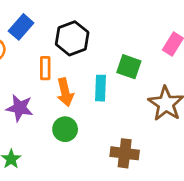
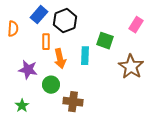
blue rectangle: (21, 27) -> (39, 15), moved
green circle: (65, 129) -> (51, 85), moved
brown cross: (125, 153) -> (73, 102), moved

